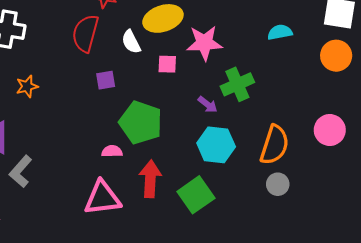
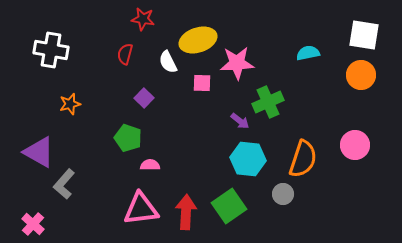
red semicircle: (85, 33) -> (125, 54), size x0.6
purple square: (106, 80) -> (144, 98), turned -36
green pentagon: (141, 123) -> (128, 138), moved, size x0.7
red arrow: (150, 179) -> (186, 212), moved
gray circle: (278, 184) -> (283, 194), moved

